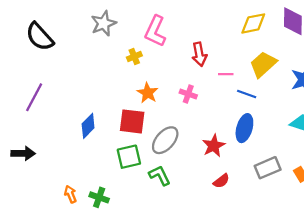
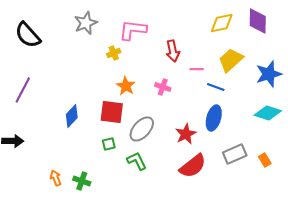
pink L-shape: (155, 31) -> (133, 30), turned 72
green square: (129, 157) -> (109, 144), size x0.6
red semicircle: (221, 181) -> (193, 166), size x1.8

